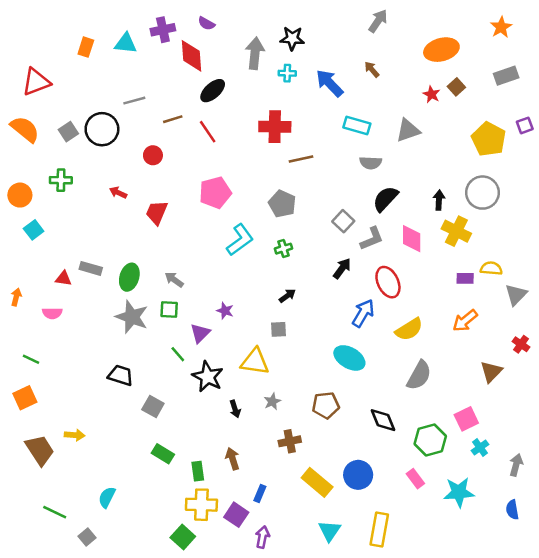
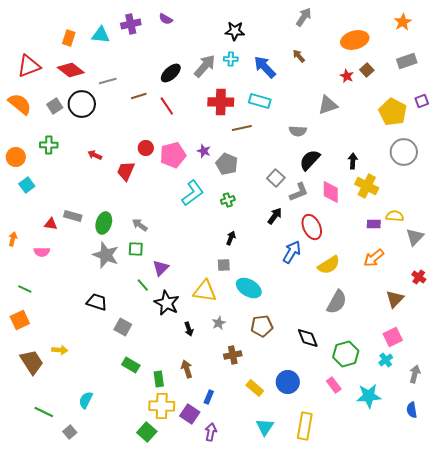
gray arrow: (255, 53) -> (205, 66), moved, turned 35
red diamond: (191, 56) -> (71, 70), moved, turned -48
cyan rectangle: (357, 125) -> (260, 101), moved
red circle: (153, 155) -> (146, 148), moved
gray circle: (482, 193) -> (404, 152), moved
black arrow: (287, 296) -> (231, 238), turned -32
purple star: (225, 311) -> (204, 151), moved
cyan ellipse: (349, 358) -> (249, 288), moved
pink square: (466, 419) -> (393, 337), moved
yellow rectangle: (317, 482) -> (255, 388), size x0.7

